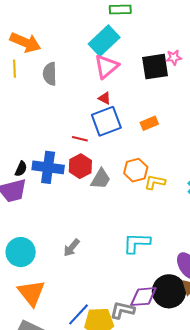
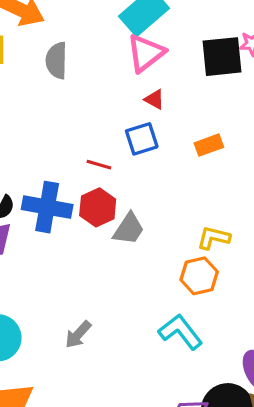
red triangle: (105, 98) -> (154, 99), moved
blue square: (106, 121) -> (142, 139), size x0.7
orange hexagon: (136, 170) -> (199, 276), moved
cyan L-shape: (137, 243) -> (181, 332), turned 48

